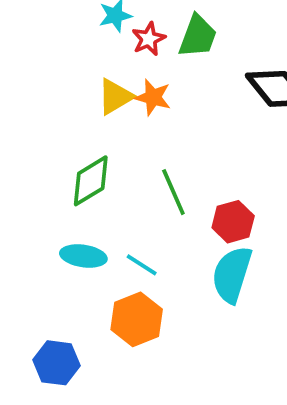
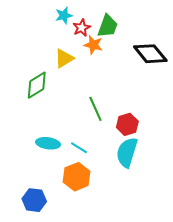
orange star: (153, 97) -> (93, 45), moved
green diamond: (91, 181) -> (37, 85), moved

